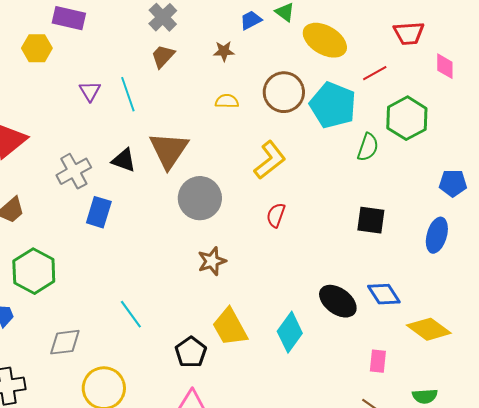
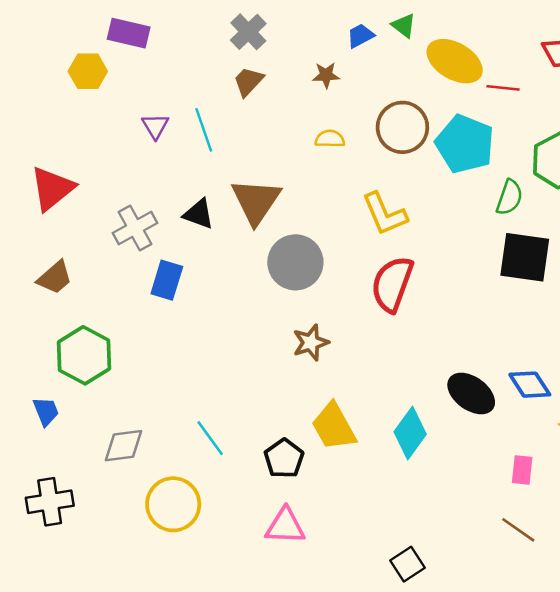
red line: (375, 73) -> (503, 88), moved, turned 35
yellow L-shape: (270, 160) -> (385, 214), turned 105
red semicircle: (276, 215) -> (392, 284), size x1.8
black square: (371, 220) -> (525, 257), moved, size x1.4
cyan line: (131, 314) -> (210, 438), moved

